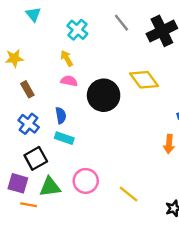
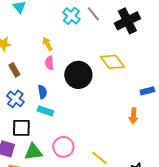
cyan cross: (77, 30) -> (71, 16), moved
pink semicircle: (69, 81) -> (49, 63), turned -104
black square: (36, 158) -> (21, 128), turned 30

